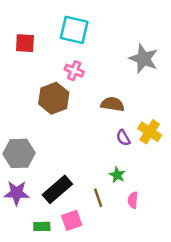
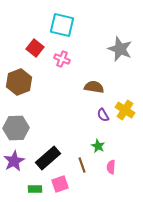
red square: (25, 43) -> (35, 48), moved, turned 36
brown hexagon: (54, 98) -> (19, 82), moved
purple star: (17, 193) -> (14, 161), turned -30

